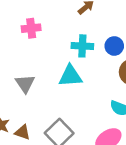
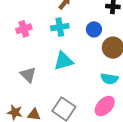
cyan cross: (82, 46) -> (60, 27), moved

